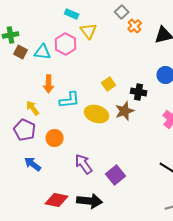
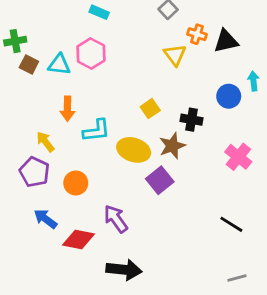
orange cross: (135, 26) -> (197, 34), moved, turned -32
yellow triangle: (89, 31) -> (175, 55), moved
purple square: (116, 175) -> (160, 180), moved
red diamond: (57, 200) -> (79, 239), moved

